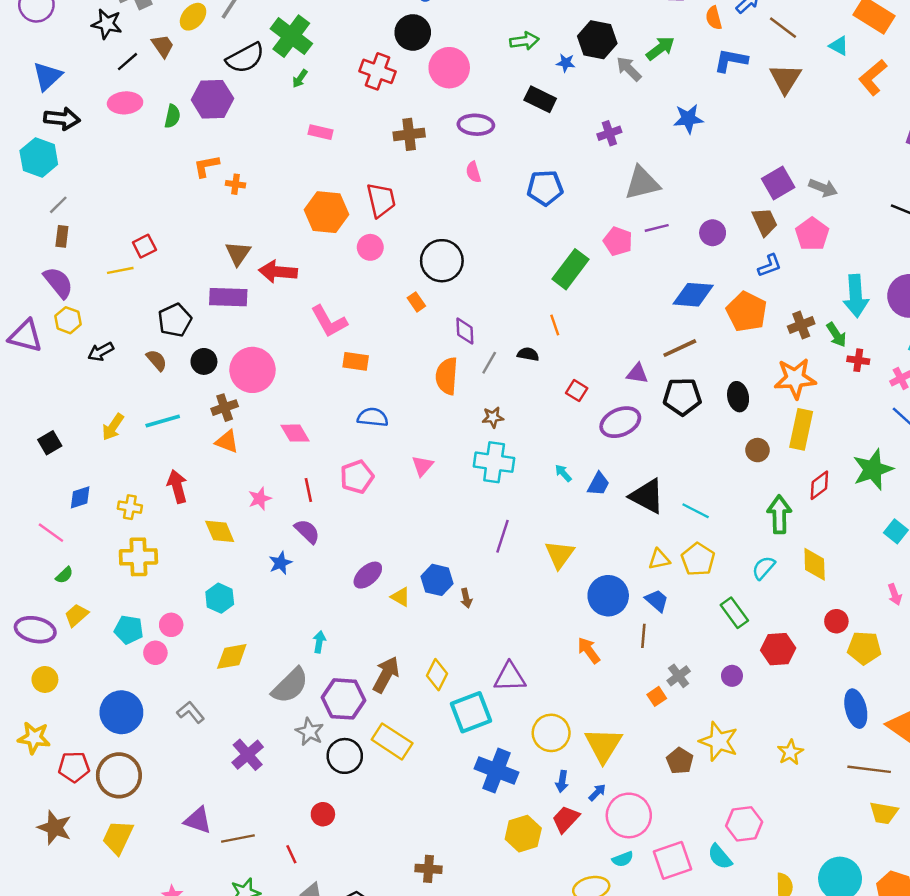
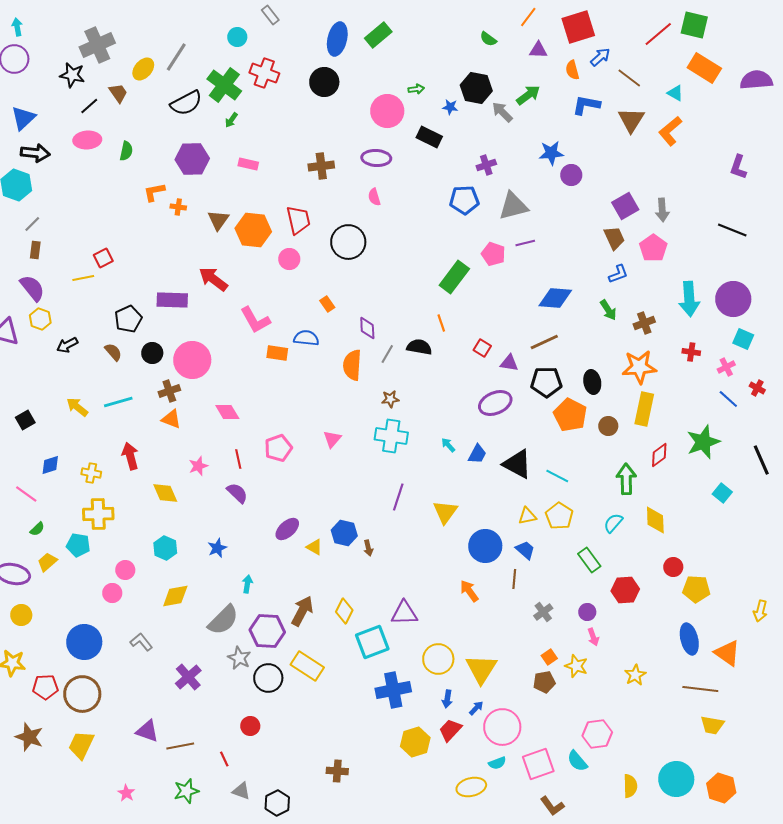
green arrow: (524, 41) -> (416, 89), size x0.7
pink circle: (449, 68) -> (387, 111), moved
red cross: (378, 71) -> (264, 73), moved
orange L-shape: (873, 77) -> (670, 131), moved
purple hexagon: (212, 99) -> (192, 159), moved
blue pentagon: (545, 188) -> (464, 200), moved
gray arrow: (823, 188) -> (662, 210), turned 65
purple circle: (713, 233) -> (571, 175), moved
brown triangle: (238, 253) -> (218, 220), moved
black circle: (442, 261) -> (348, 242), moved
red arrow: (278, 272) -> (213, 279), turned 32
orange pentagon: (747, 312) -> (570, 415), moved
green arrow: (836, 335) -> (608, 310), moved
black semicircle: (528, 354) -> (419, 347), size x1.4
red square: (577, 391) -> (482, 348), moved
blue semicircle: (373, 417) -> (306, 338), moved
yellow arrow: (113, 427) -> (77, 407), turned 95
blue star: (280, 563) -> (217, 548), moved
pink arrow: (895, 595) -> (593, 637), moved
cyan pentagon: (129, 630) -> (78, 545), moved
orange square: (657, 696) -> (549, 657), moved
yellow star: (719, 741) -> (576, 666), size x0.7
brown pentagon: (680, 761) -> (544, 682), turned 30
blue cross: (496, 771) -> (393, 690), turned -32

